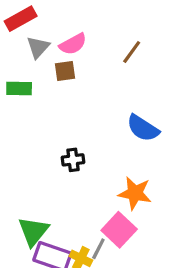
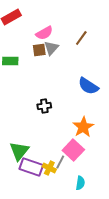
gray triangle: (38, 47) -> (51, 48), moved
orange star: (135, 193) -> (83, 127), turned 30

